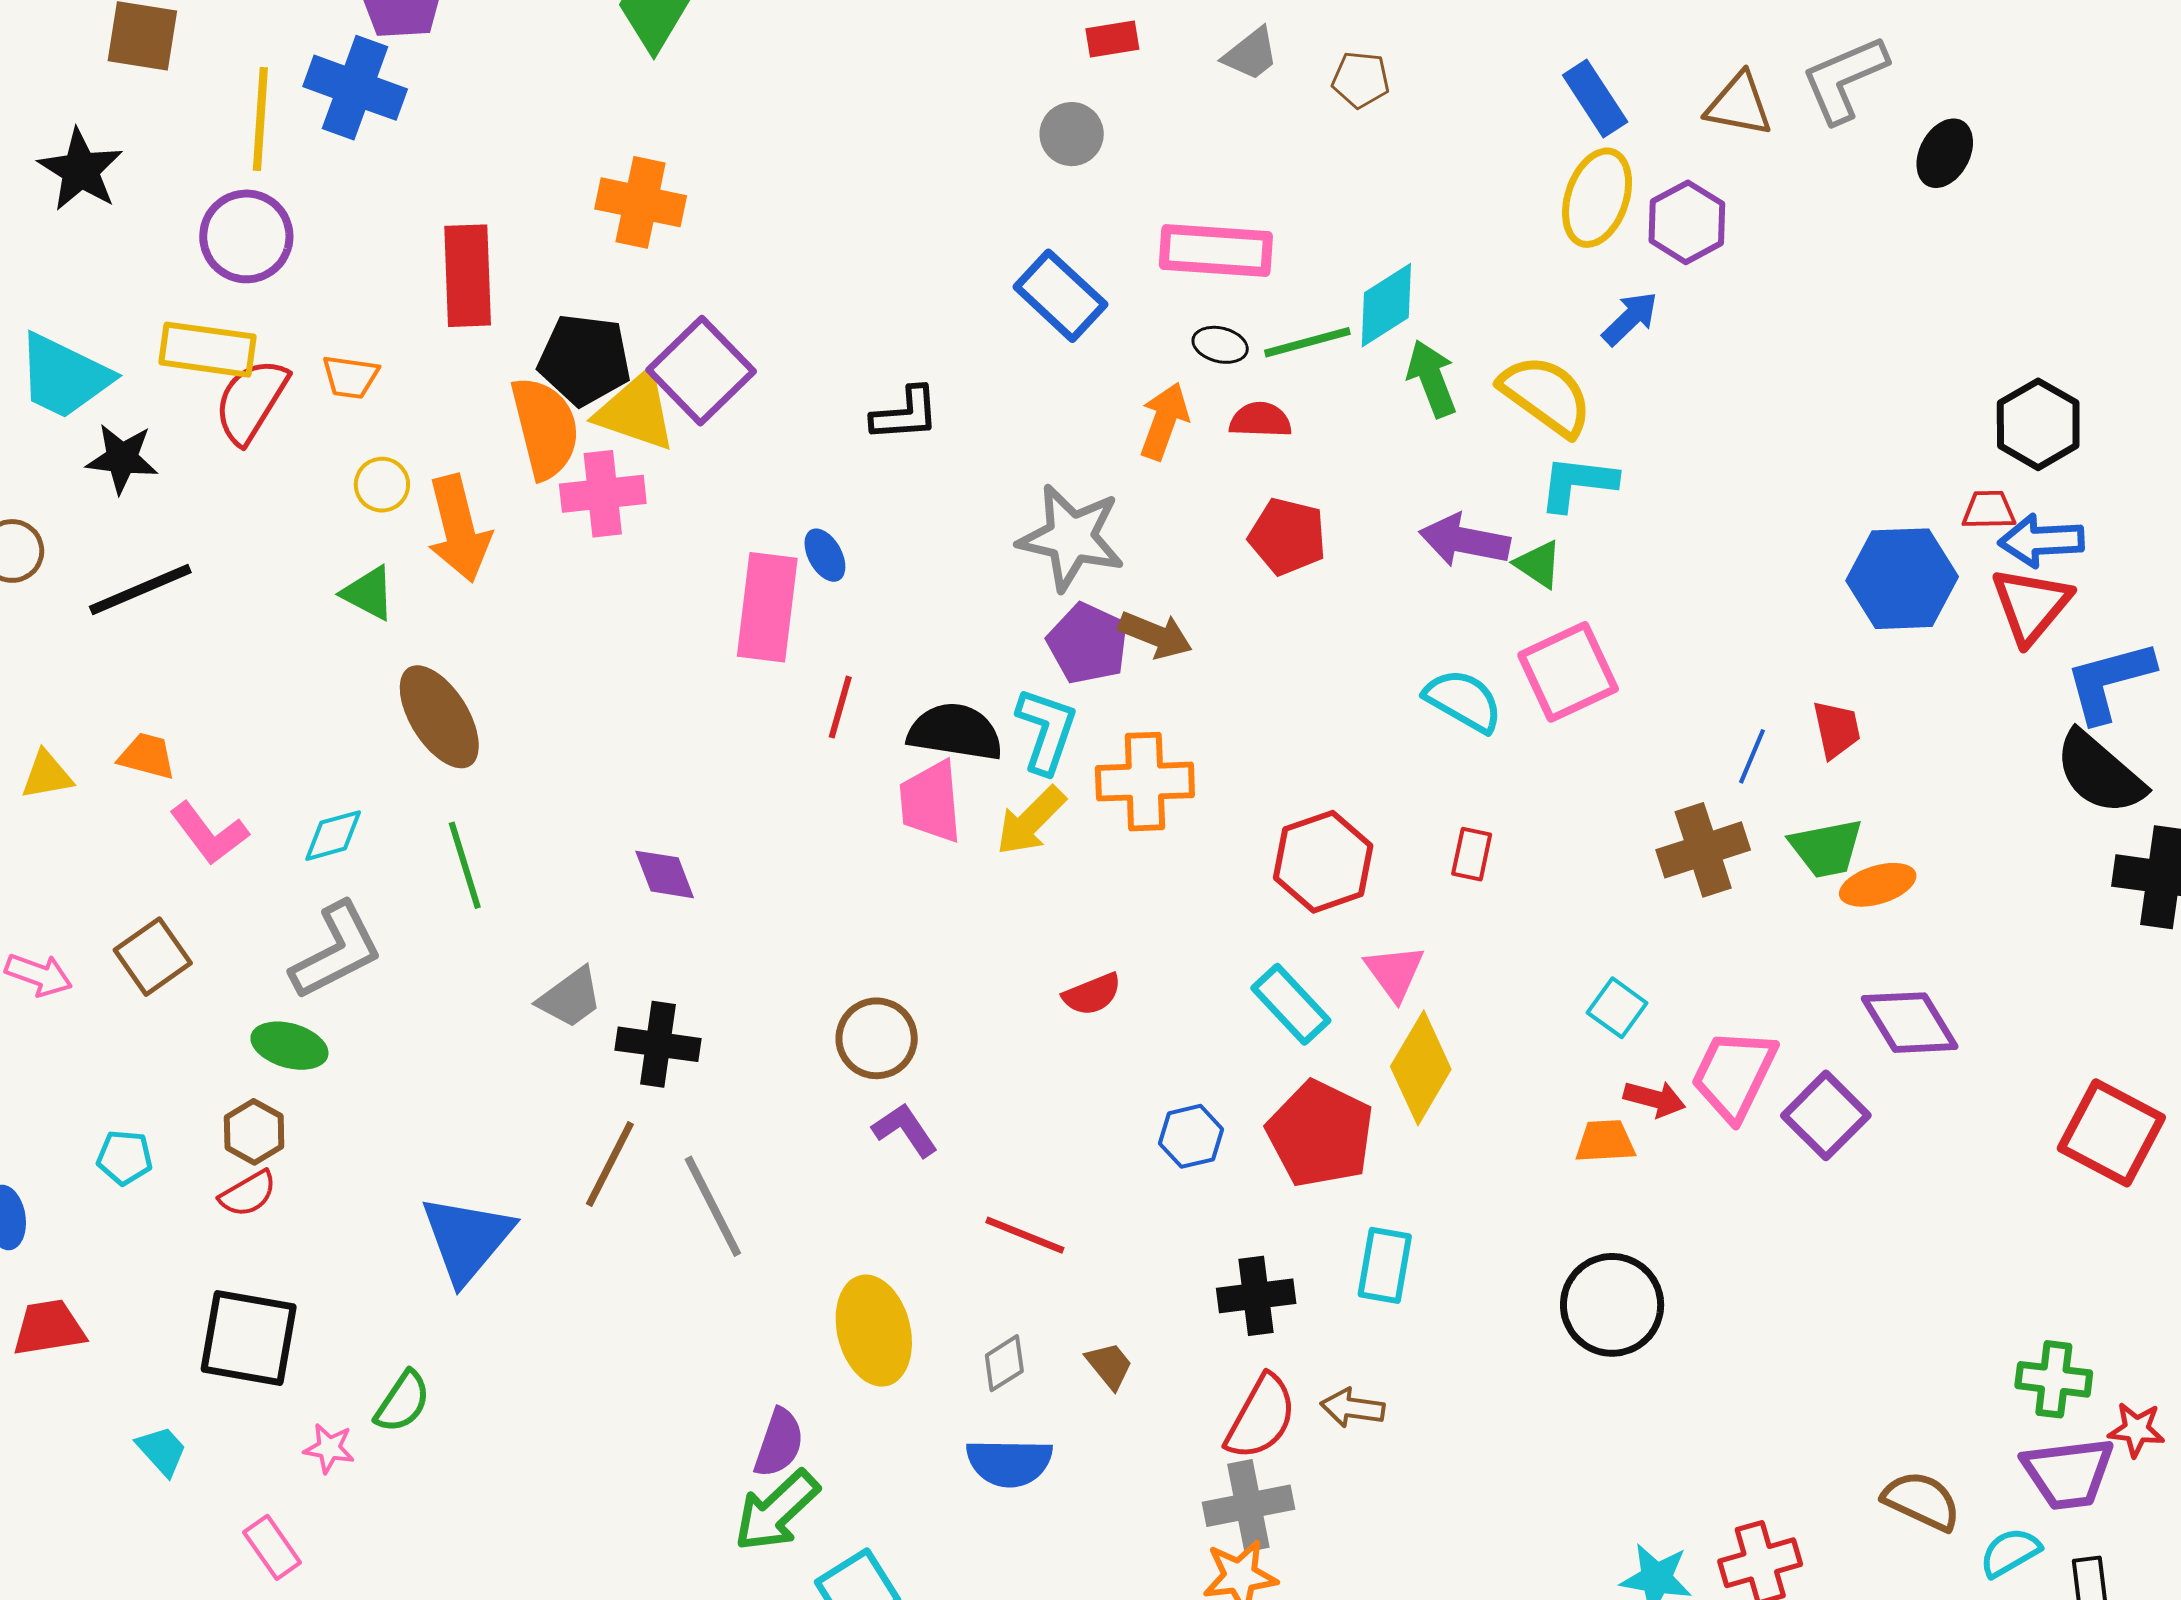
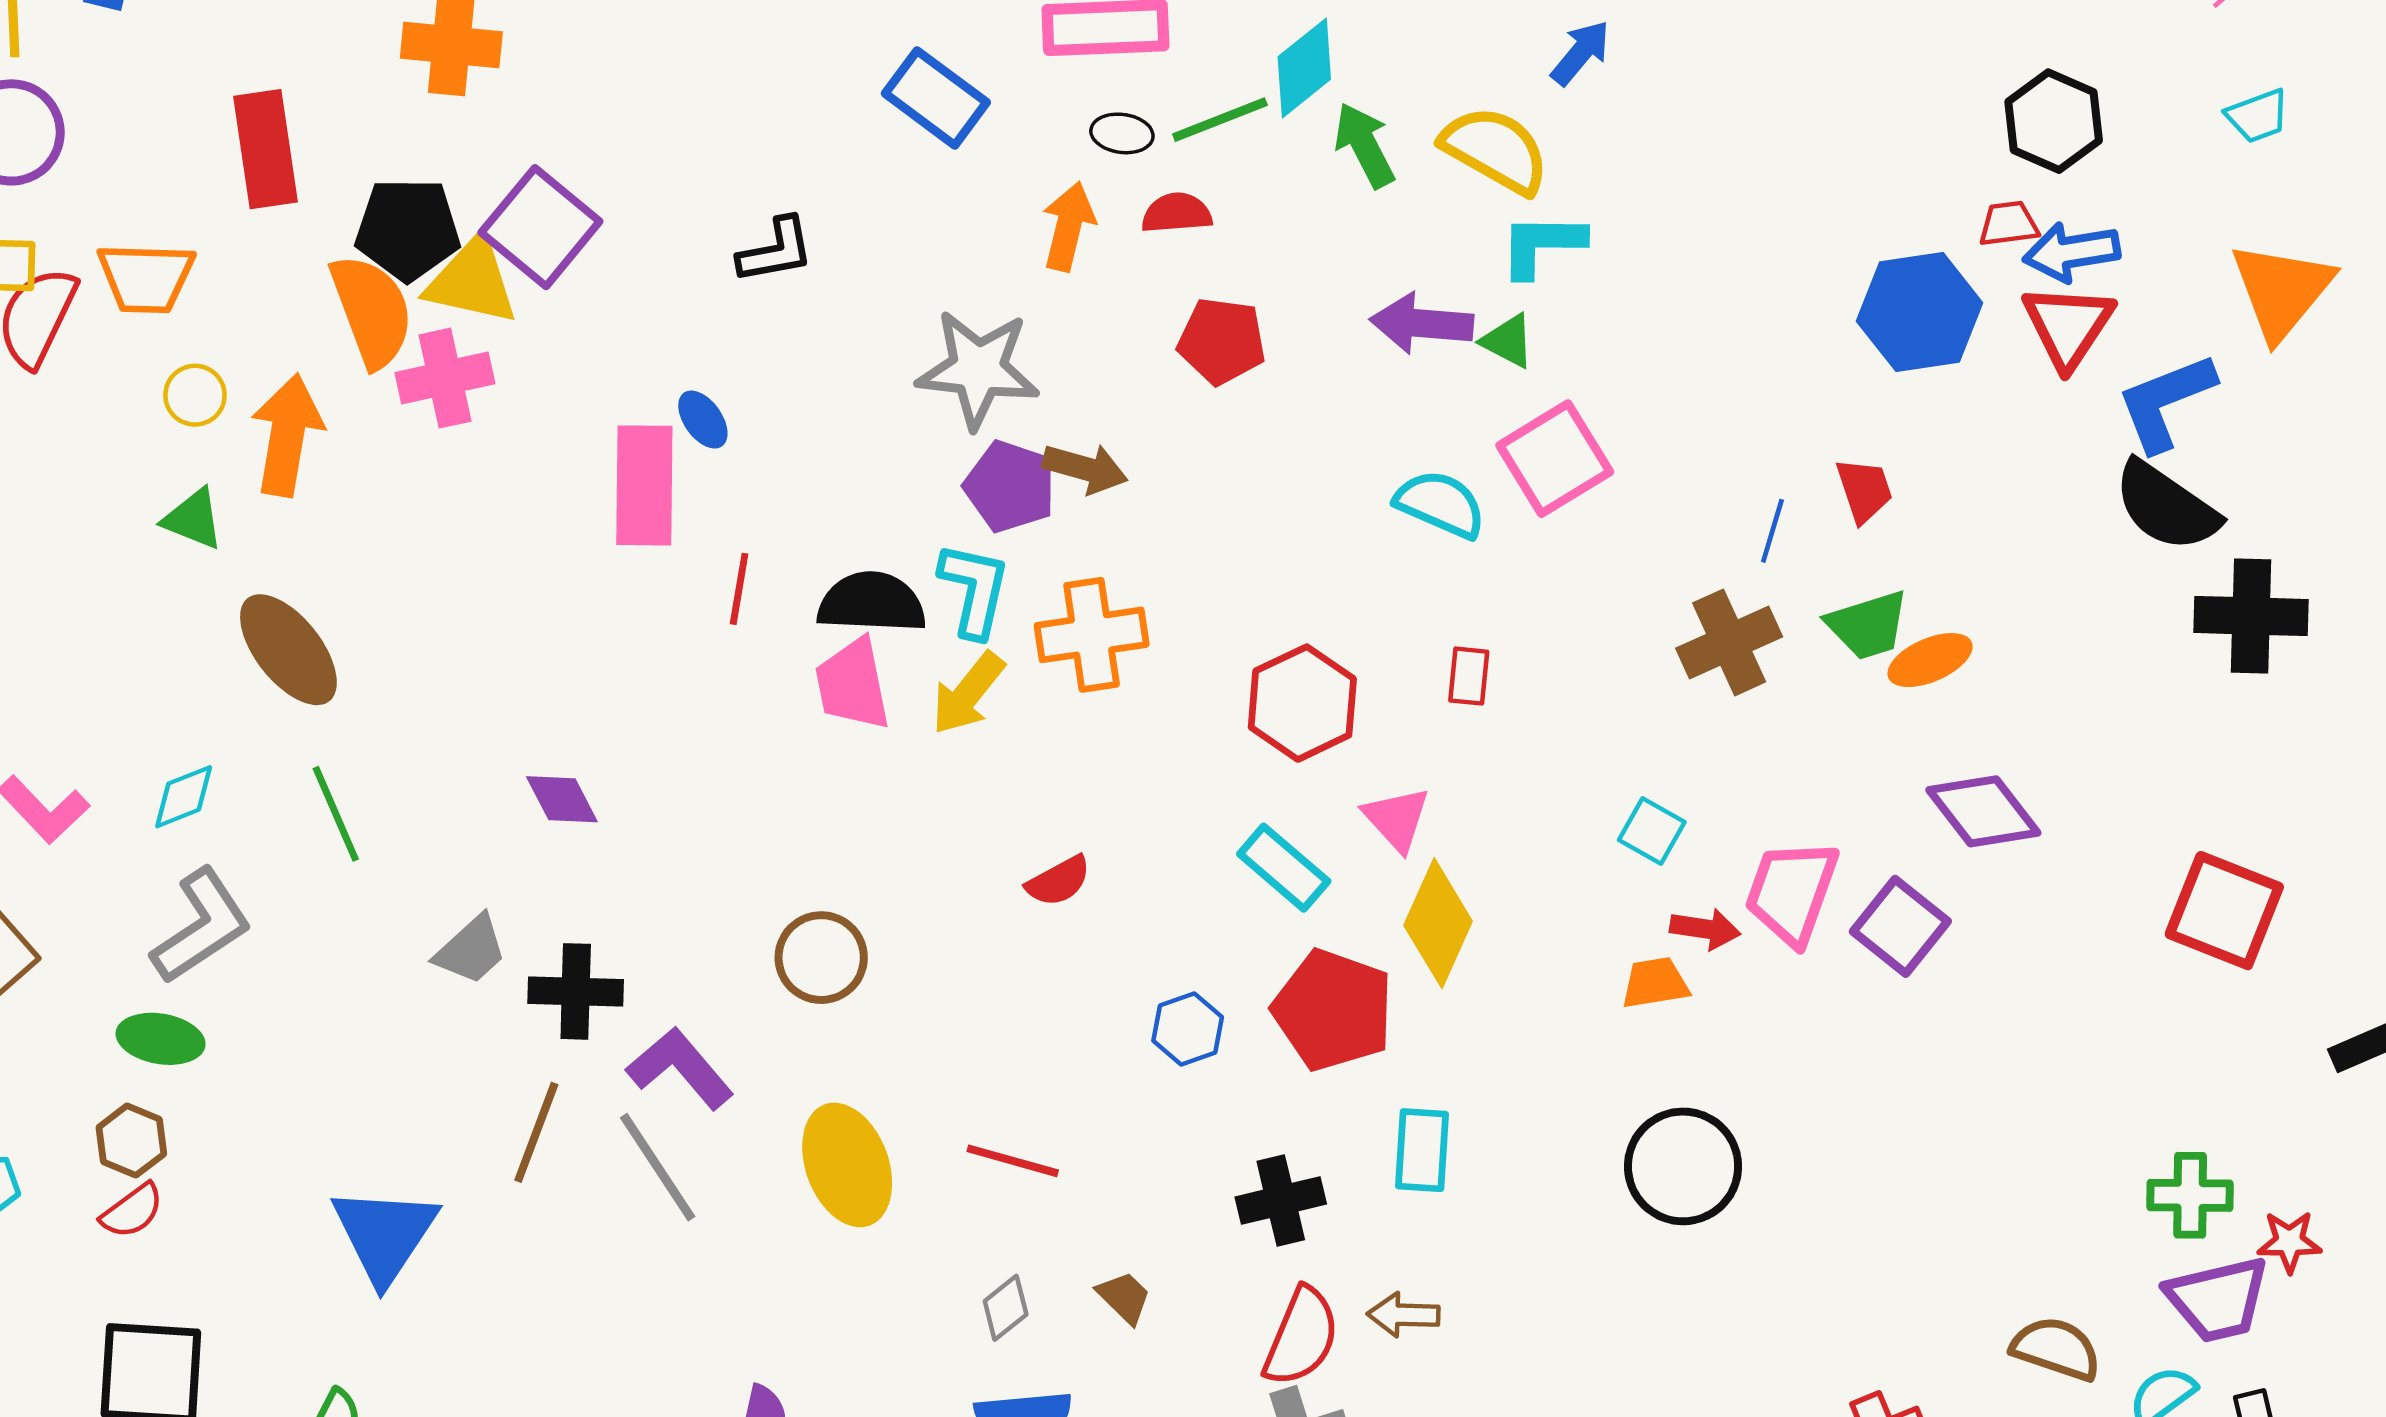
orange trapezoid: (350, 377) -> (146, 278), size x1.5
orange arrow: (459, 529) -> (287, 435), turned -150
purple L-shape: (905, 1130) -> (680, 1068), moved, size x1.4
yellow ellipse: (874, 1331) -> (847, 1165), moved

